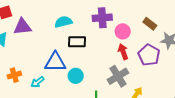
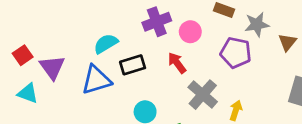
purple triangle: (22, 27) -> (52, 67), turned -42
red arrow: (123, 52) -> (177, 63), moved
blue triangle: (55, 62) -> (96, 80), moved

